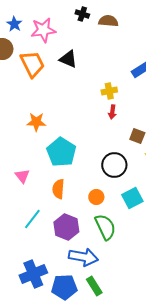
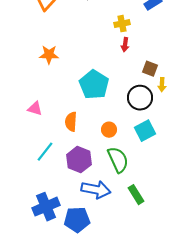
cyan pentagon: (61, 152) -> (94, 85), moved
black circle: (114, 165) -> (140, 98), moved
pink triangle: (22, 176) -> (35, 109), turned -35
green rectangle: (94, 286) -> (136, 195), moved

